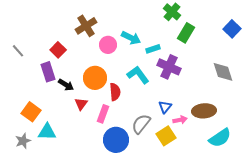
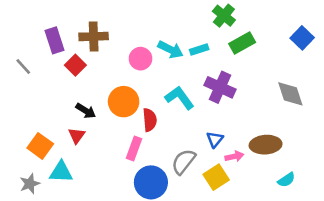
brown cross: (86, 26) -> (94, 36), moved, turned 30
green rectangle: (186, 33) -> (242, 43), turned 30
cyan rectangle: (153, 49) -> (199, 50), moved
purple rectangle: (48, 72) -> (55, 40), moved
red triangle: (81, 104) -> (77, 135), moved
cyan semicircle: (220, 138) -> (286, 180), size x0.6

